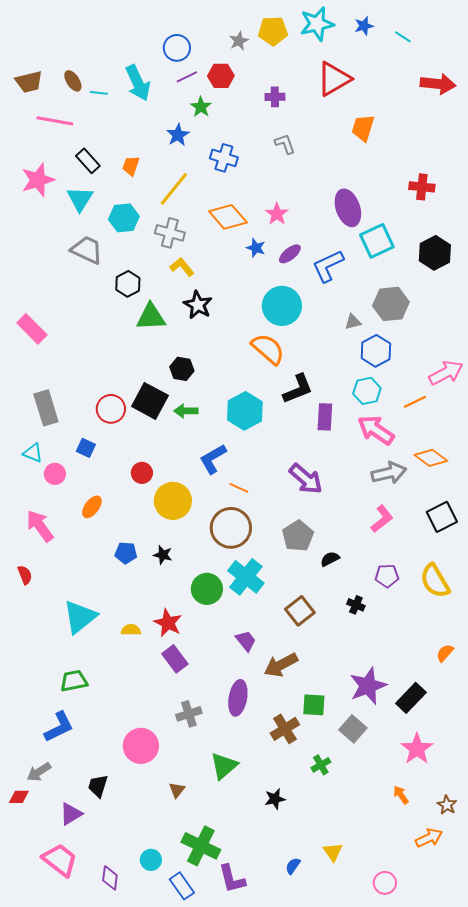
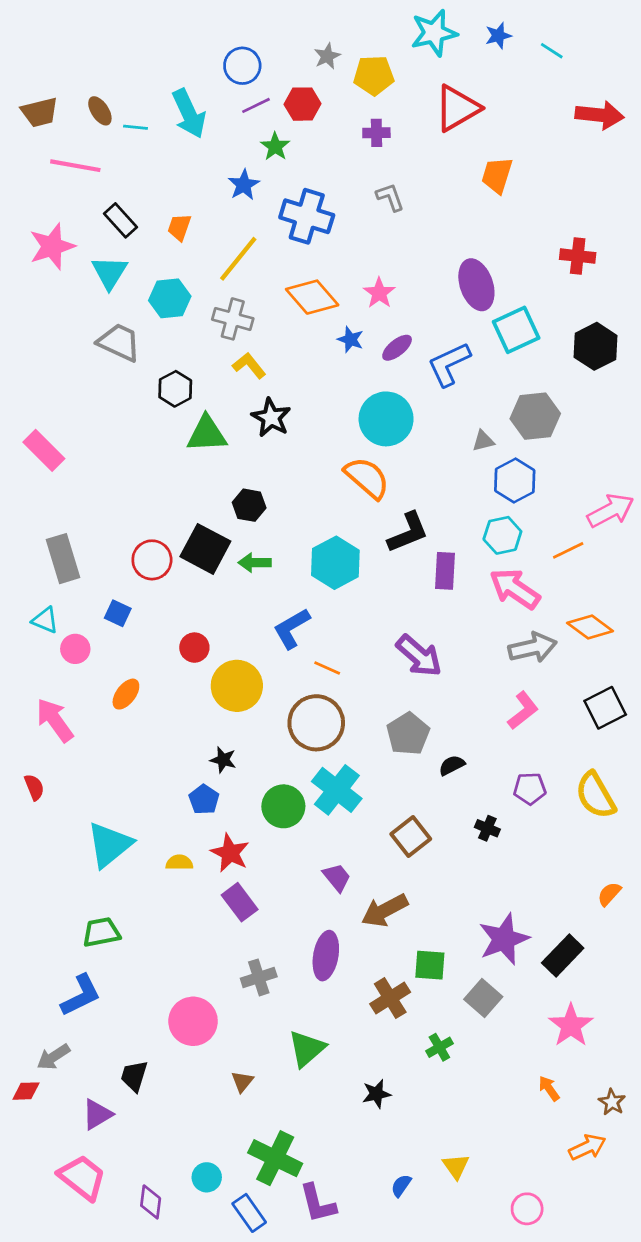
yellow pentagon: (273, 31) -> (374, 75), moved
blue cross: (224, 158) -> (307, 216), size x1.4
blue pentagon: (126, 553) -> (204, 799), moved, turned 30

